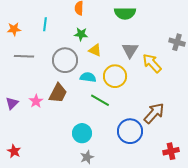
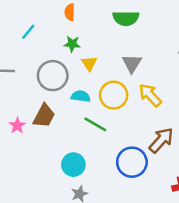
cyan line: (45, 24) -> (28, 32), turned 32
yellow triangle: (95, 50) -> (89, 63), turned 32
yellow arrow: (152, 63) -> (150, 95), moved

